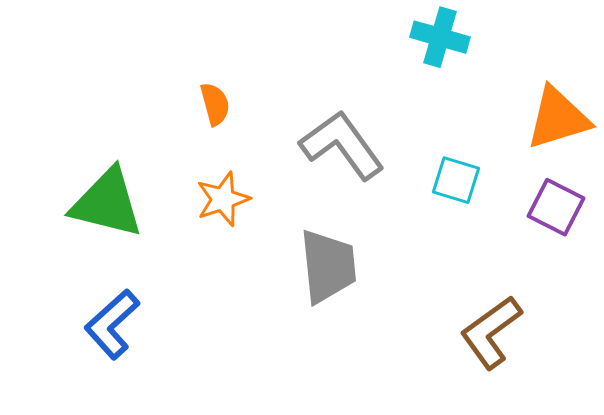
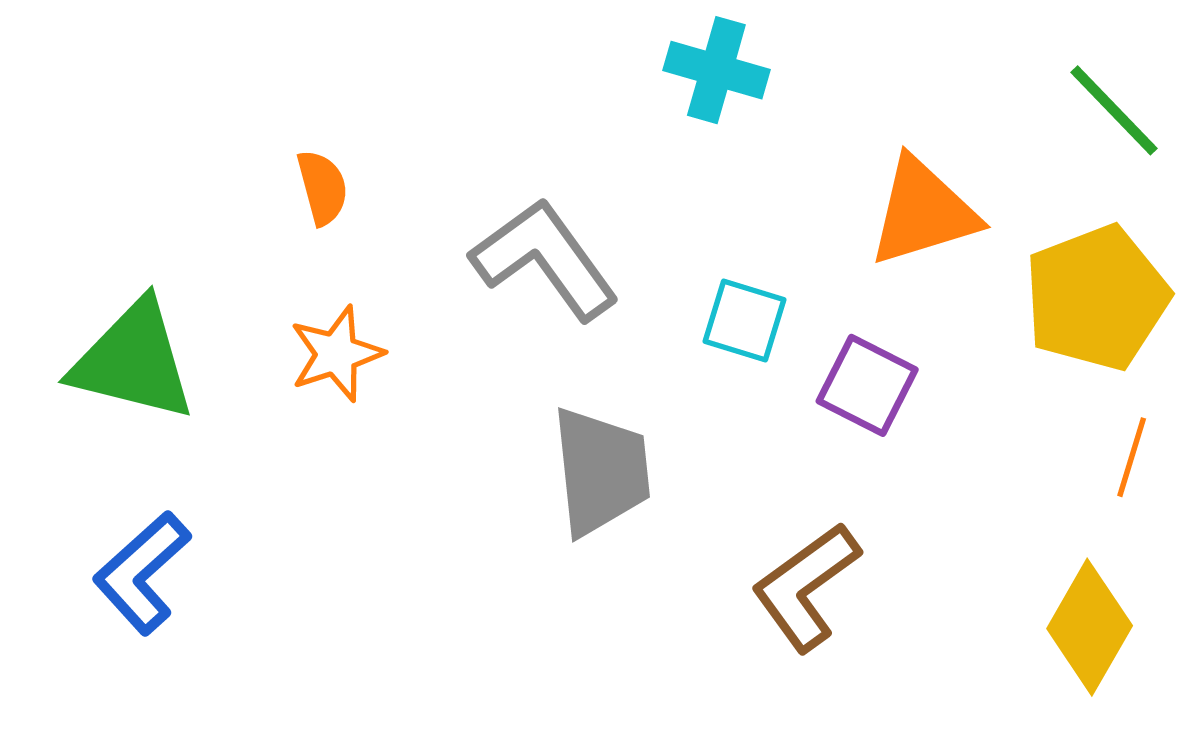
purple square: (556, 207) -> (867, 385), moved
gray trapezoid: (328, 266) -> (601, 471), moved

